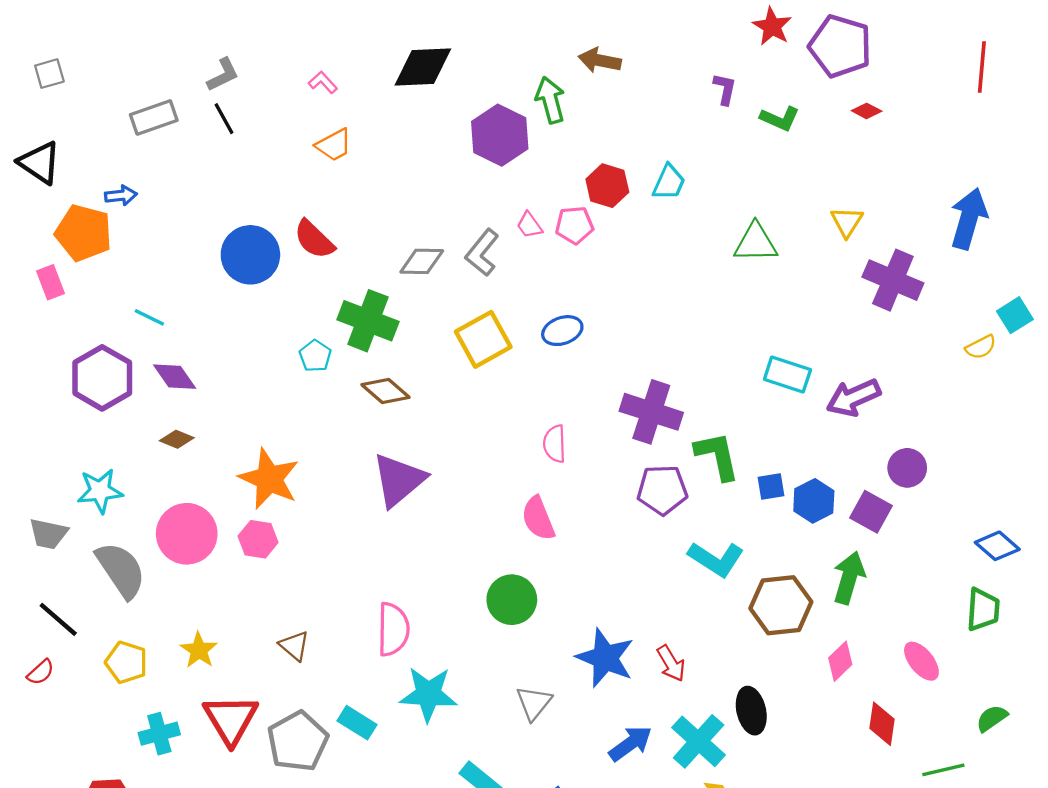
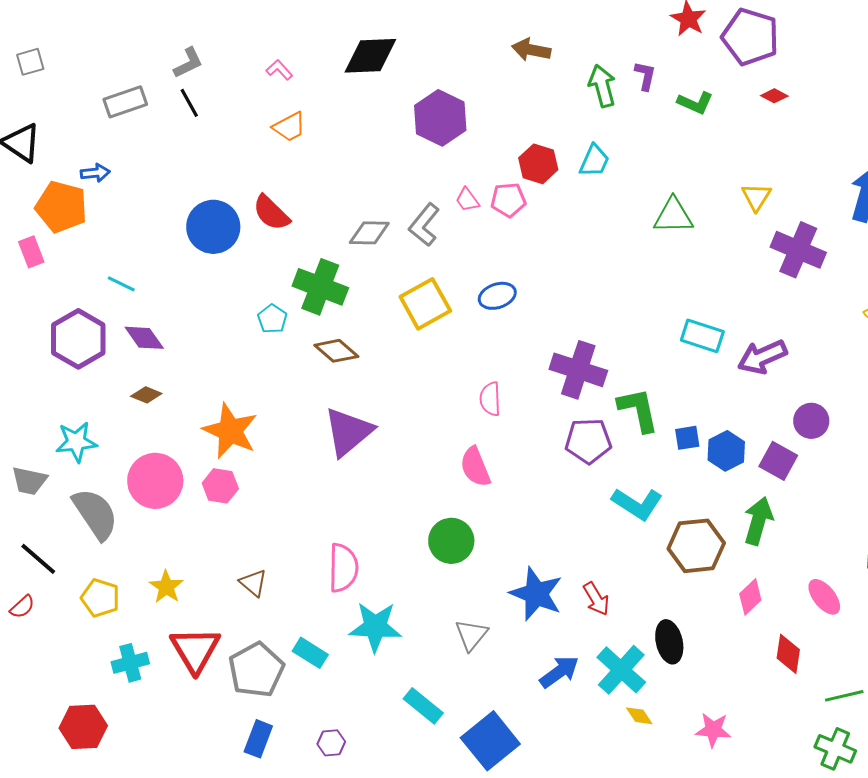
green arrow: (550, 100) -> (602, 86), moved

